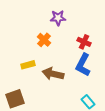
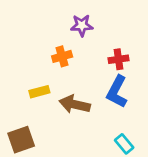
orange cross: (44, 40) -> (62, 56), turned 32
red cross: (84, 42) -> (118, 59), turned -32

